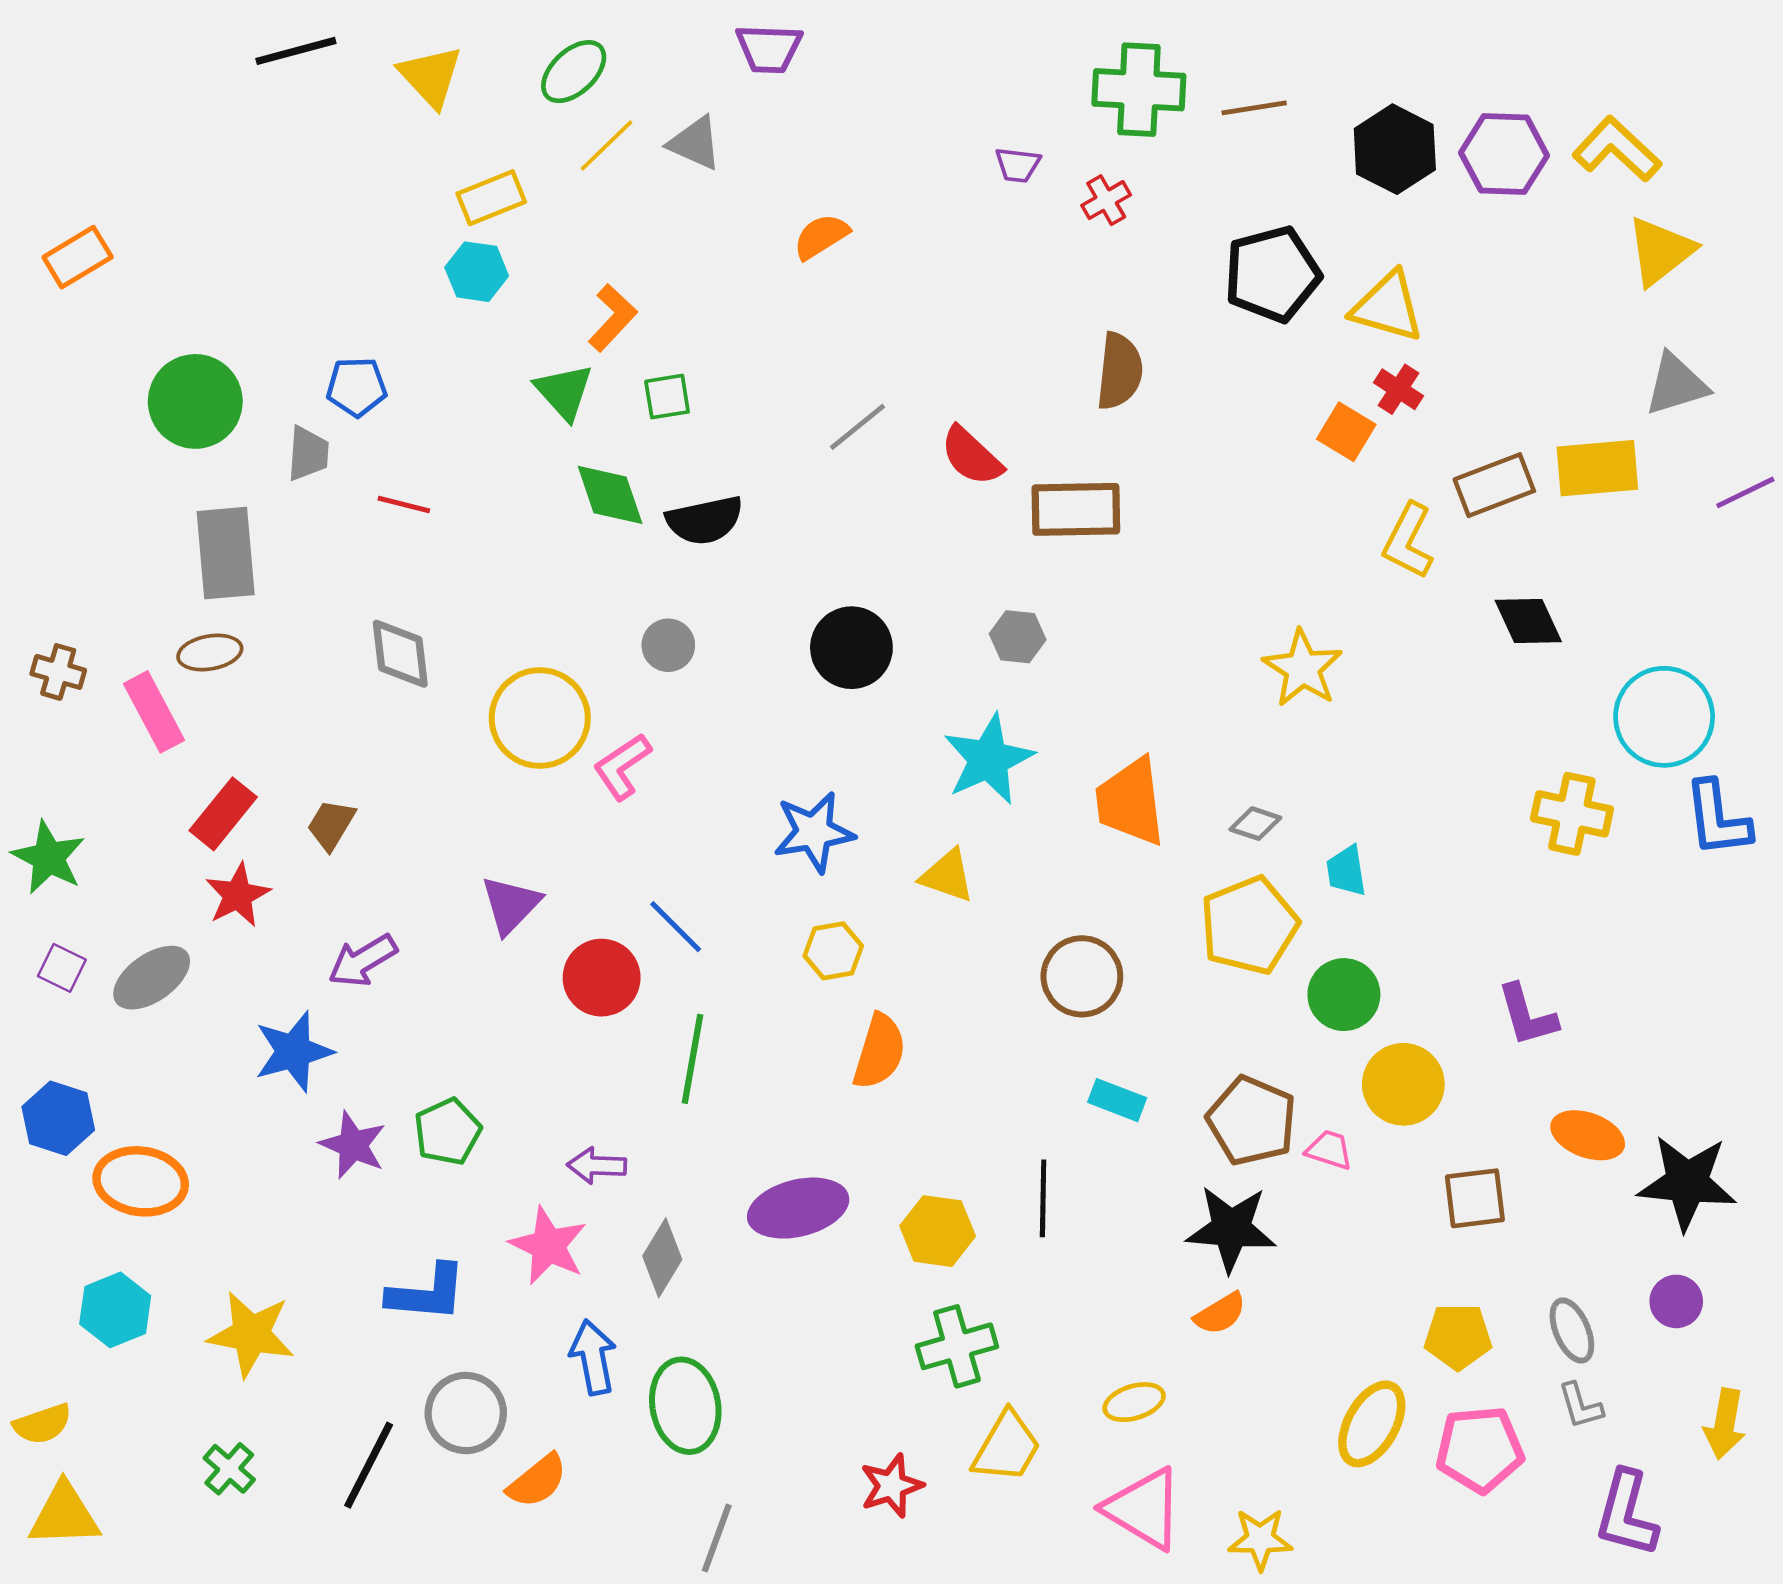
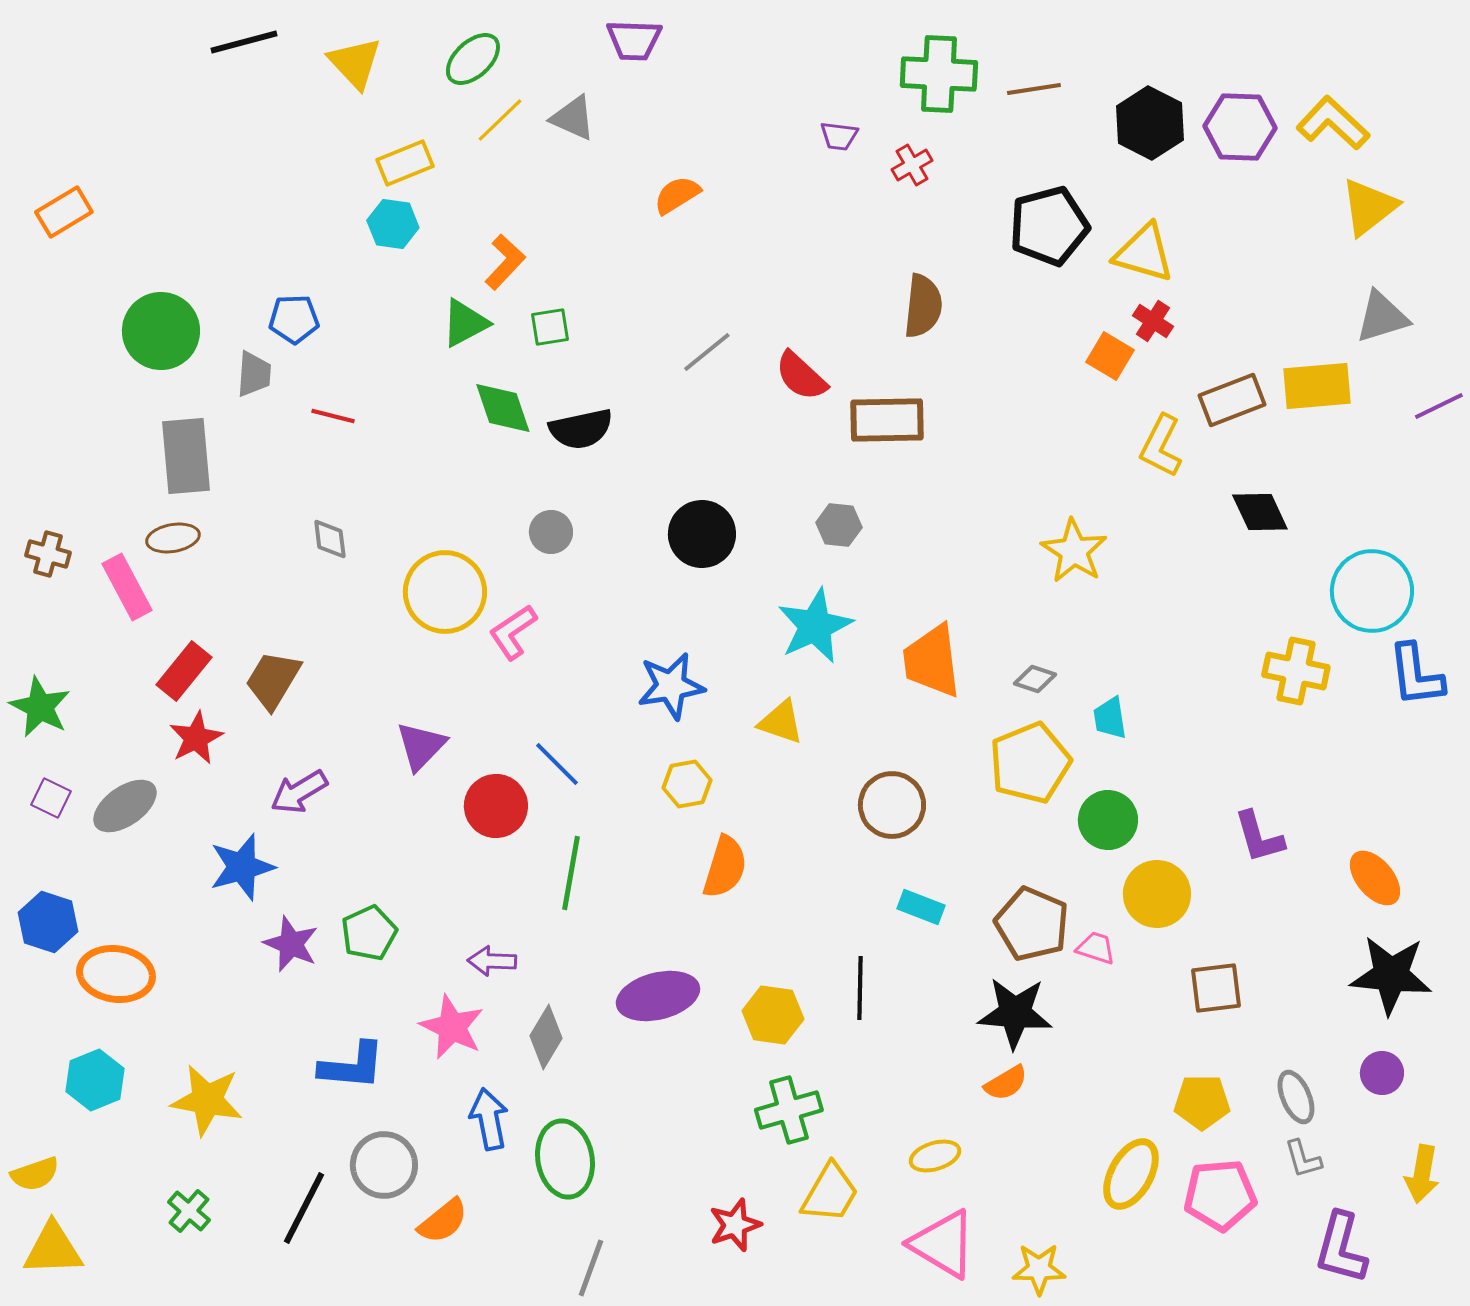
green triangle: (564, 392) -> (465, 323), turned 44
gray diamond: (400, 654) -> (330, 539), size x0.7
brown trapezoid: (331, 825) -> (273, 680), size x1.4
orange ellipse: (1588, 1135) -> (1375, 878), moved, turned 30

